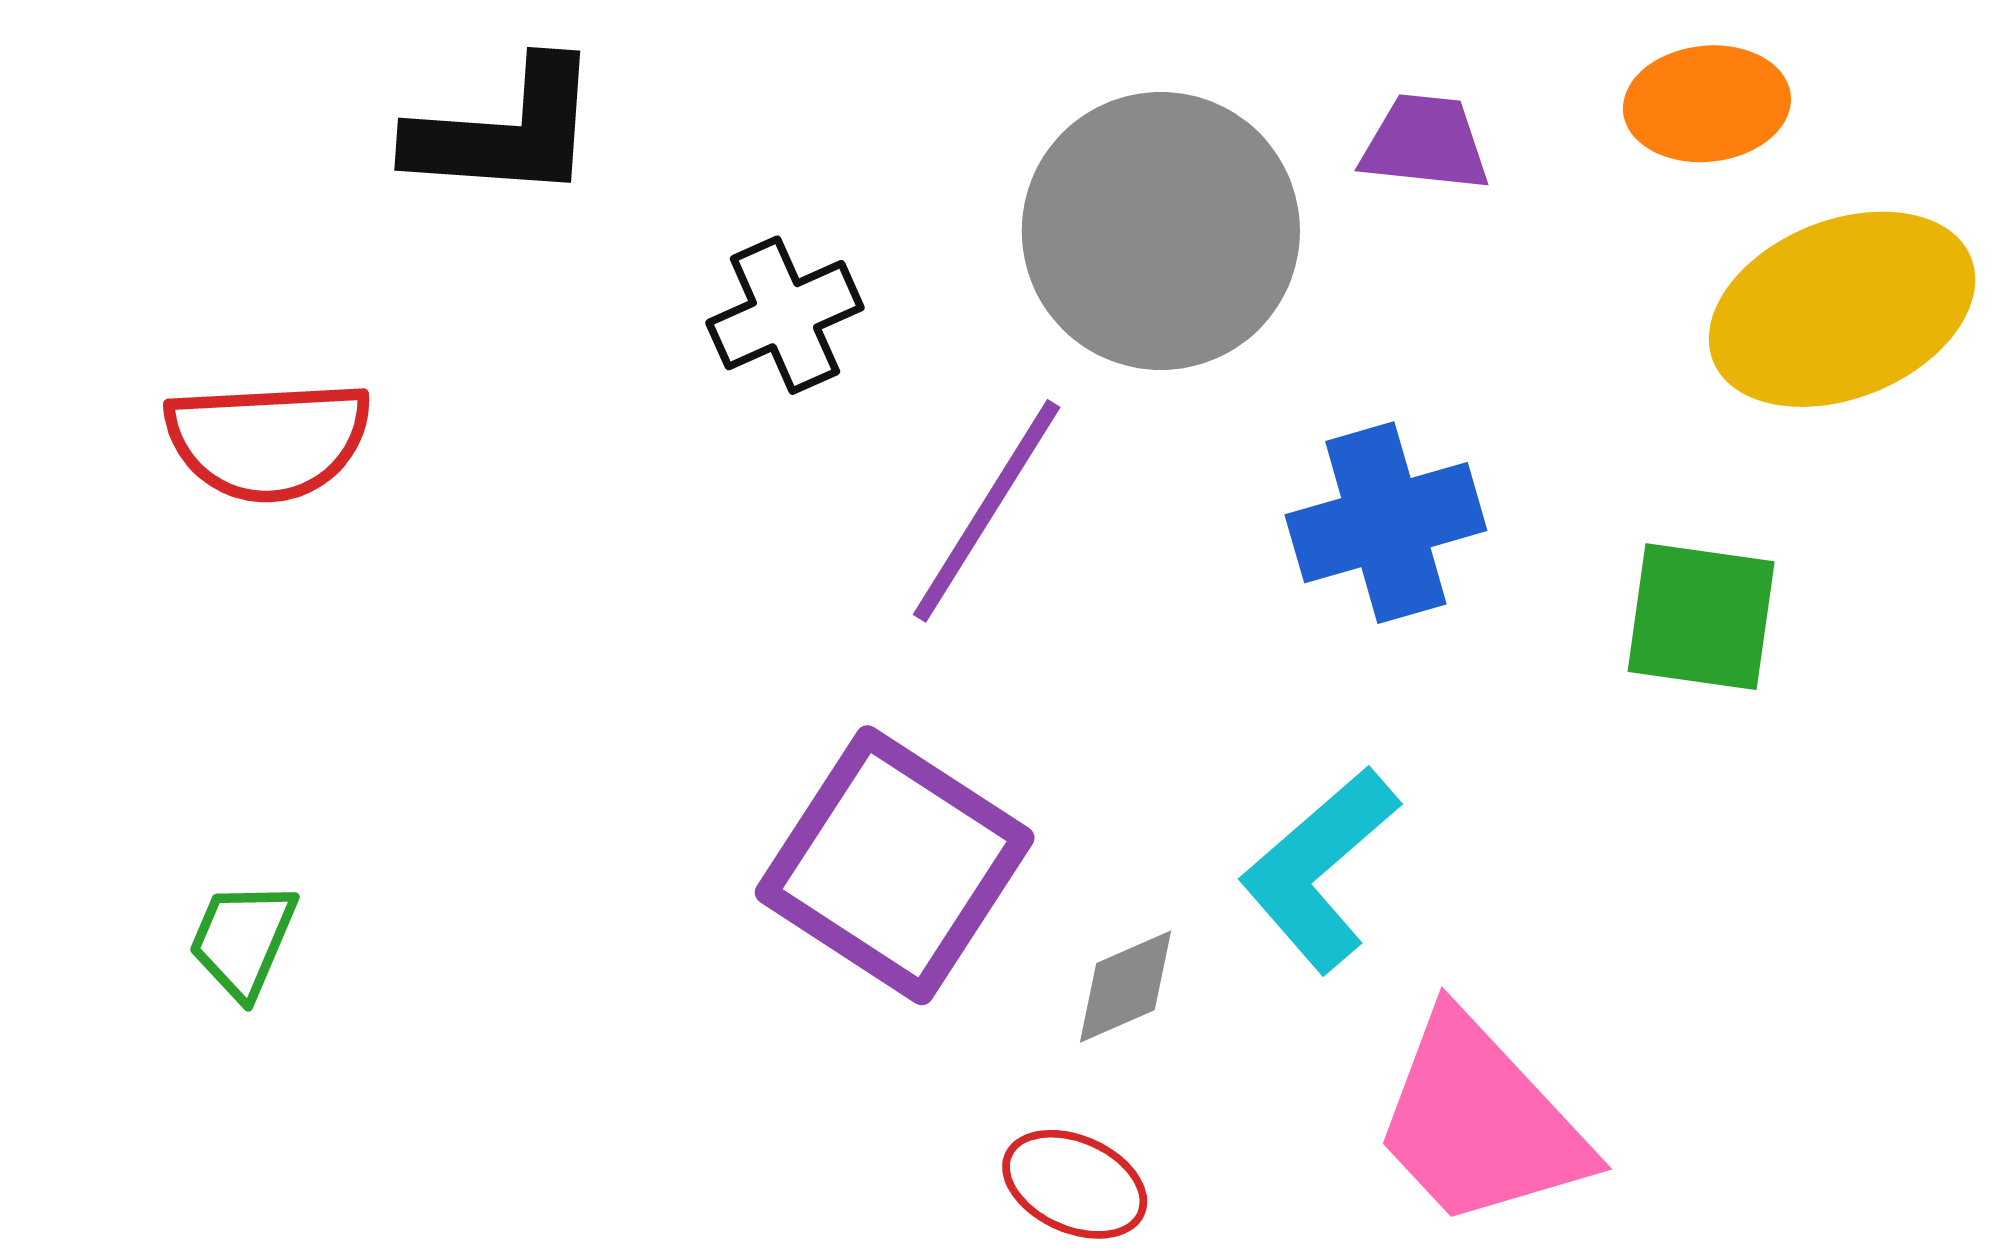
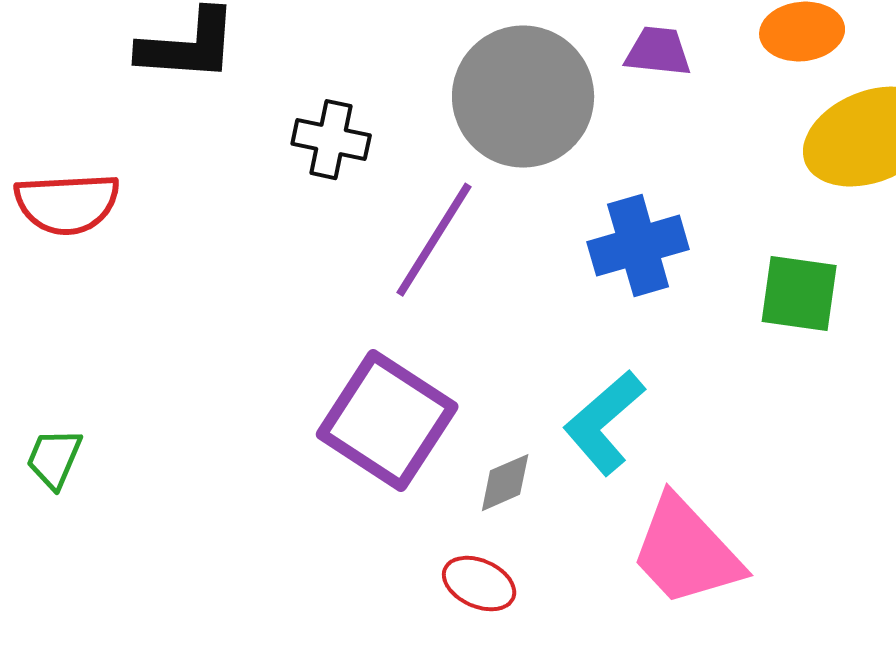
black cross: (785, 315) -> (331, 140), turned 36

